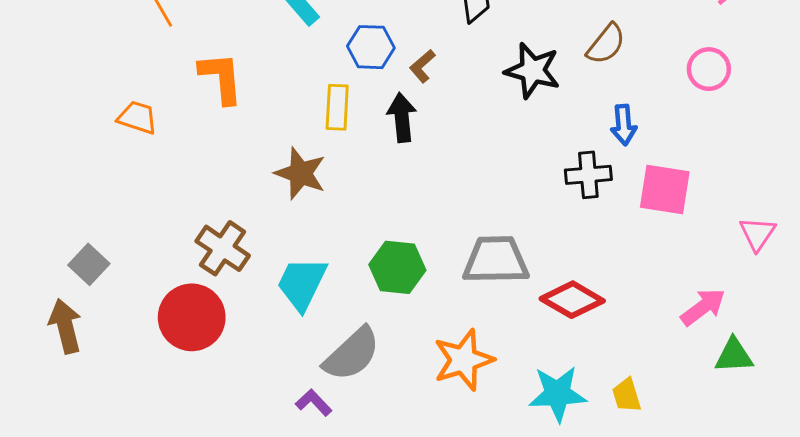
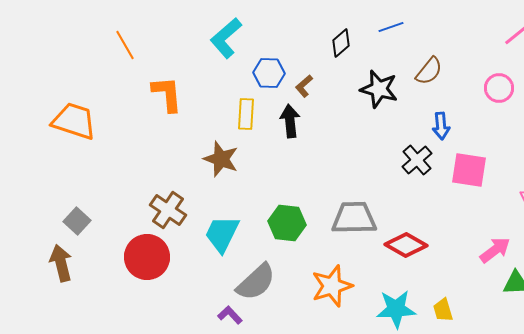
orange trapezoid: (137, 118) -> (74, 121), moved, size x1.6
black cross: (588, 175) -> (417, 160), turned -36

